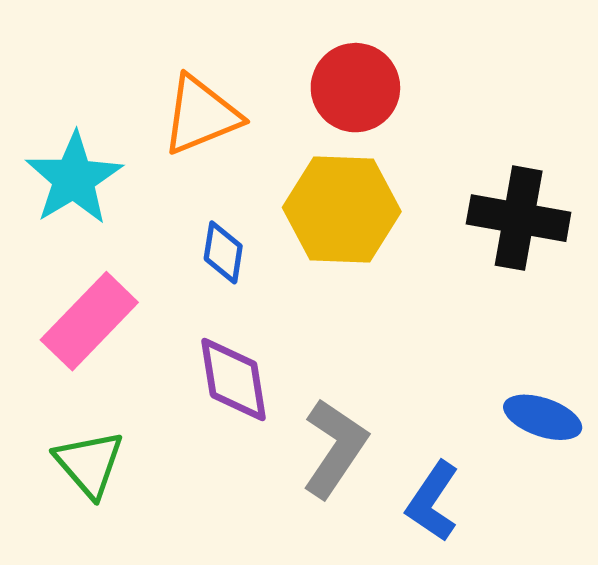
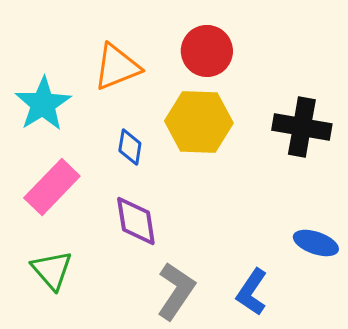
gray L-shape: (335, 448) -> (176, 291), moved

